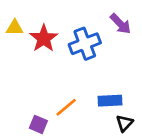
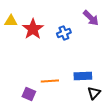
blue cross: (85, 44) -> (64, 33), size x0.6
orange line: (66, 107) -> (50, 81), turned 36

